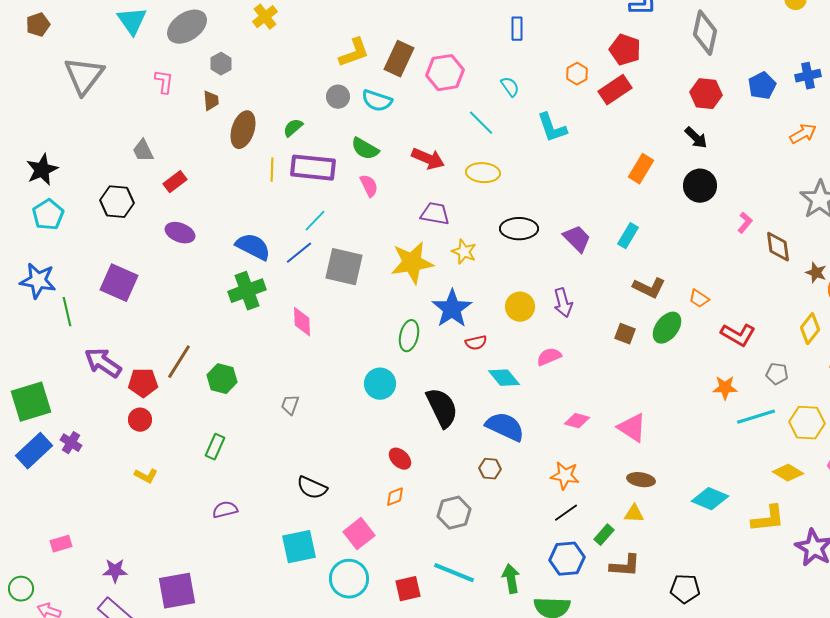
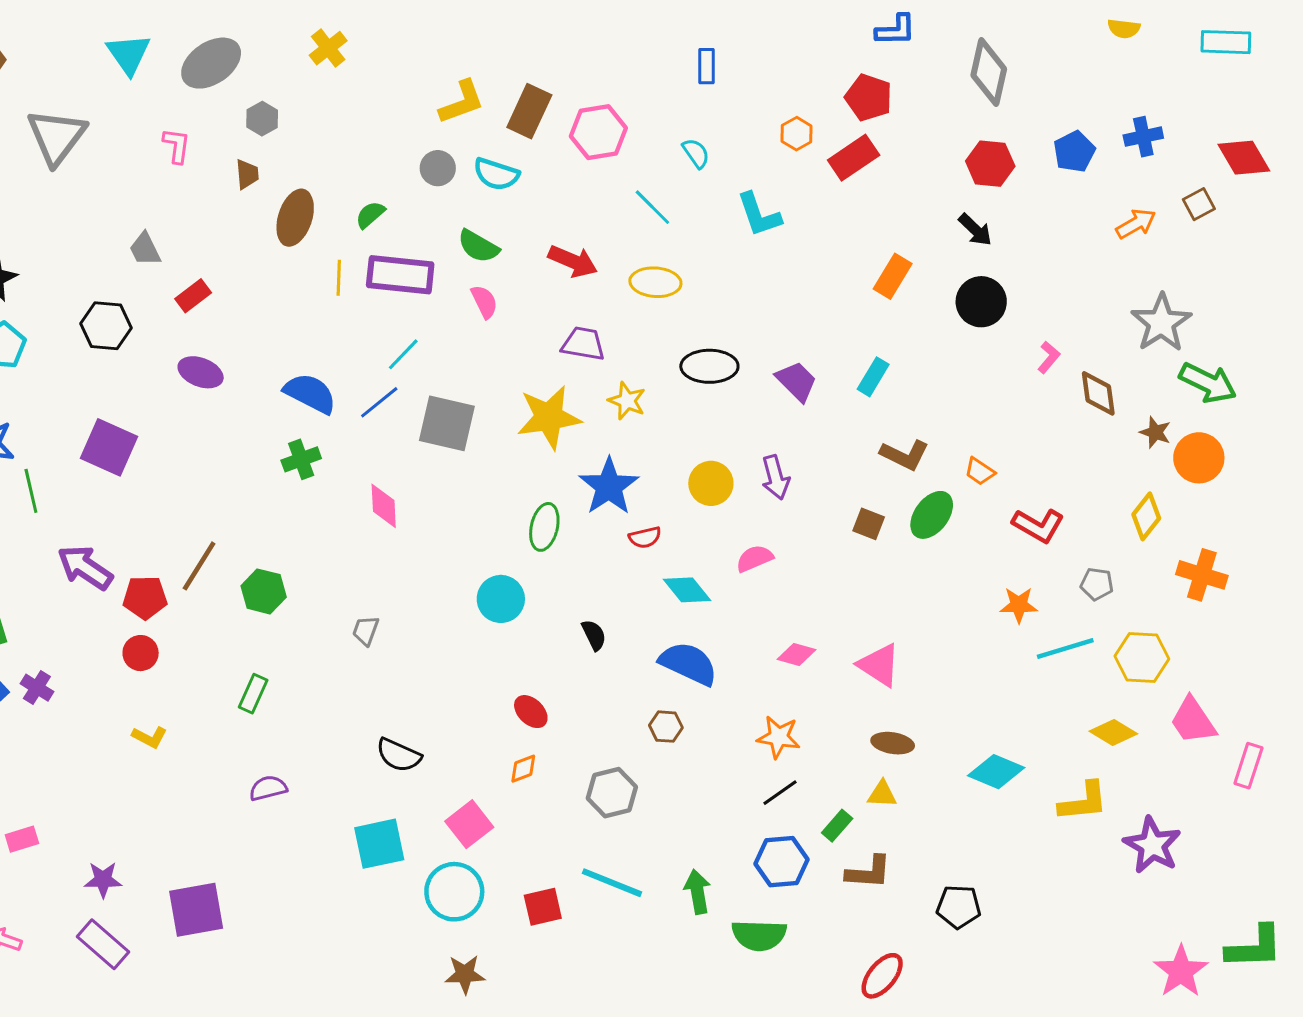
green cross: (247, 291) -> (301, 459), size x0.7
black semicircle: (442, 408) -> (594, 635), size x0.5

